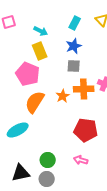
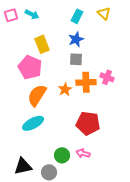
cyan arrow: (41, 31) -> (32, 14), moved
cyan ellipse: (18, 130) -> (33, 123), moved
green circle: (48, 160) -> (62, 155), moved

